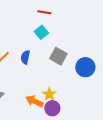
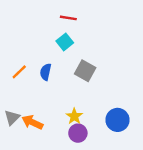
blue circle: (85, 67) -> (118, 120), moved
orange arrow: (34, 101) -> (32, 122), moved

